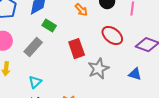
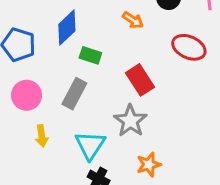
gray star: (98, 69) -> (130, 121), moved
cyan triangle: (35, 82) -> (90, 145), size x1.5

